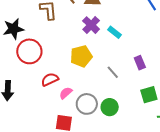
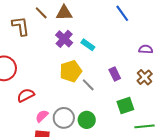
yellow pentagon: (81, 56) -> (71, 71), moved
pink semicircle: (66, 93) -> (42, 116), moved

